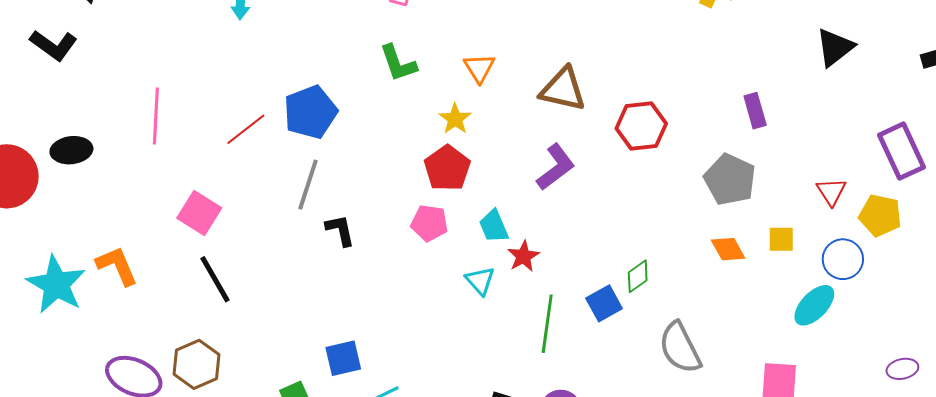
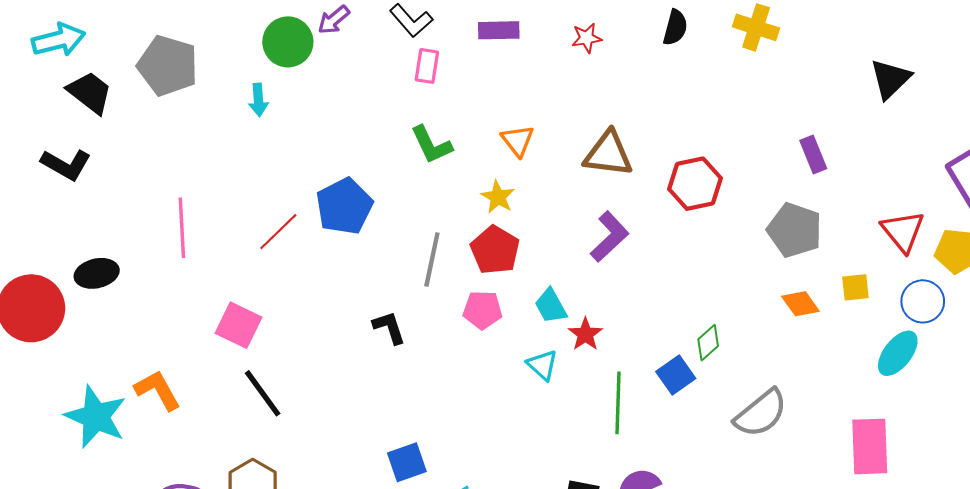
gray line: (308, 185) -> (432, 260), moved
red triangle: (831, 192) -> (903, 231), size x1.4
gray semicircle: (680, 348) -> (761, 413), turned -96

